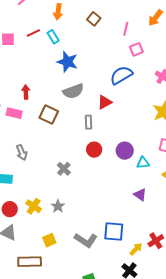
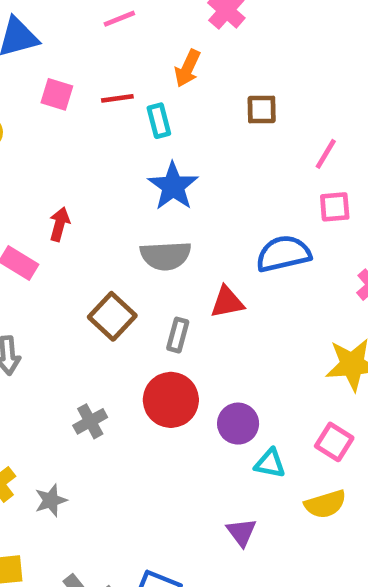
brown square: (94, 19) -> (262, 109), turned 32
brown square: (49, 115) -> (112, 316), moved
red circle: (94, 150) -> (171, 400), size x1.5

